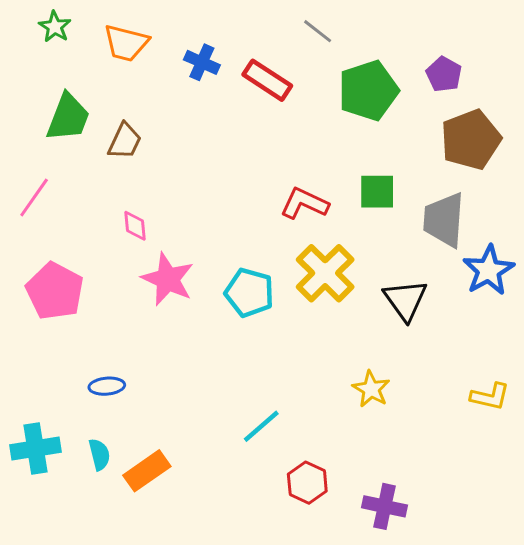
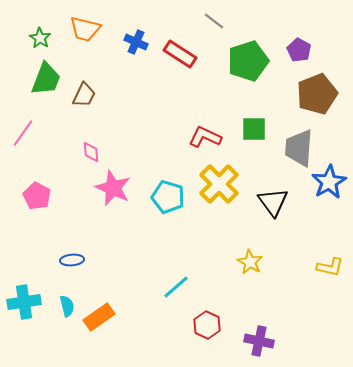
green star: (55, 27) -> (40, 38), moved
pink pentagon: (55, 291) -> (37, 196), size x0.7

